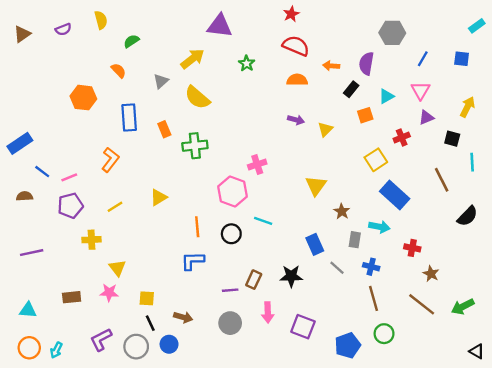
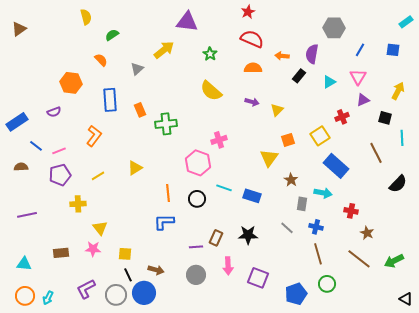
purple semicircle: (63, 29) -> (54, 112), moved
yellow semicircle: (197, 98) -> (211, 91), moved
orange square: (365, 115) -> (288, 140), moved
blue rectangle: (315, 244) -> (252, 196), moved, turned -48
blue circle: (169, 344) -> (144, 293), size x1.5

